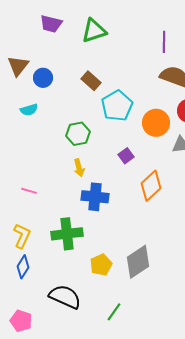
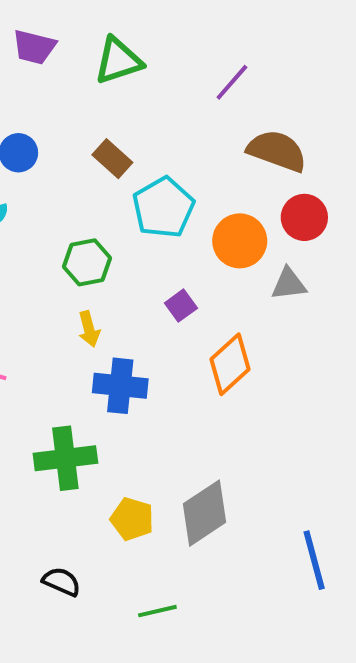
purple line: (164, 42) -> (232, 82), moved, turned 40
yellow pentagon: (101, 265) -> (132, 519), turned -30
black semicircle: (65, 297) -> (62, 582), size x0.6
green line: (114, 312) -> (157, 611), turned 42

